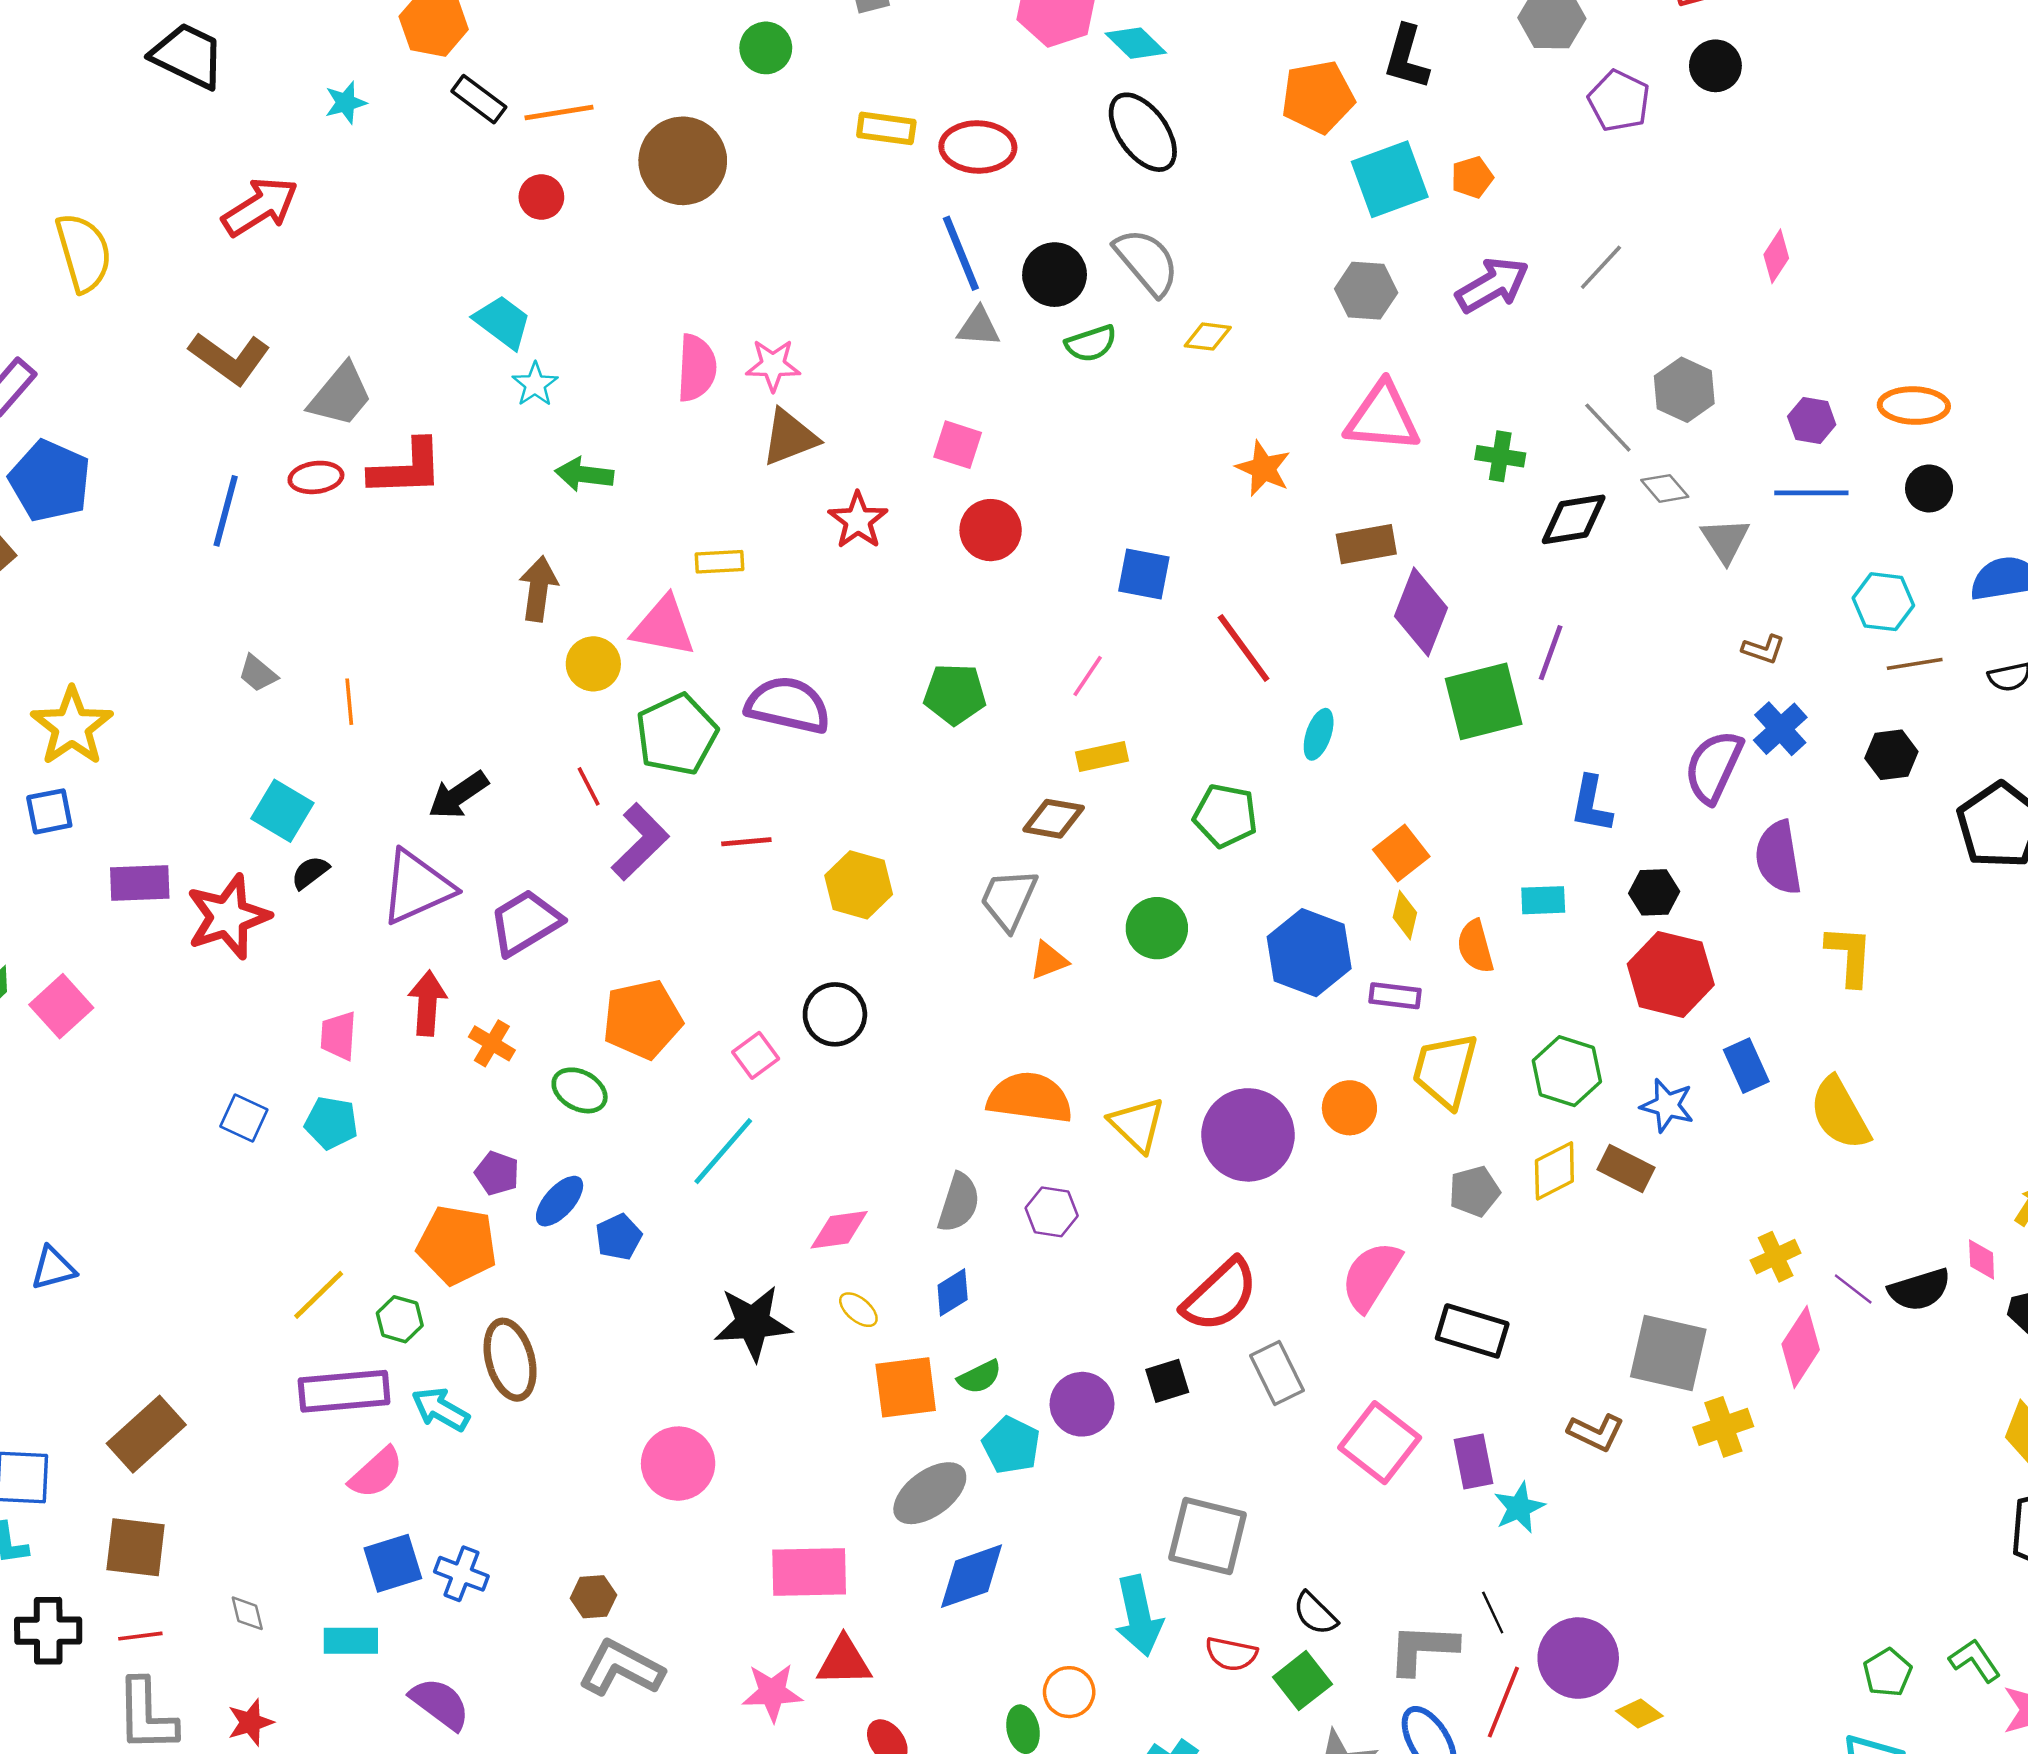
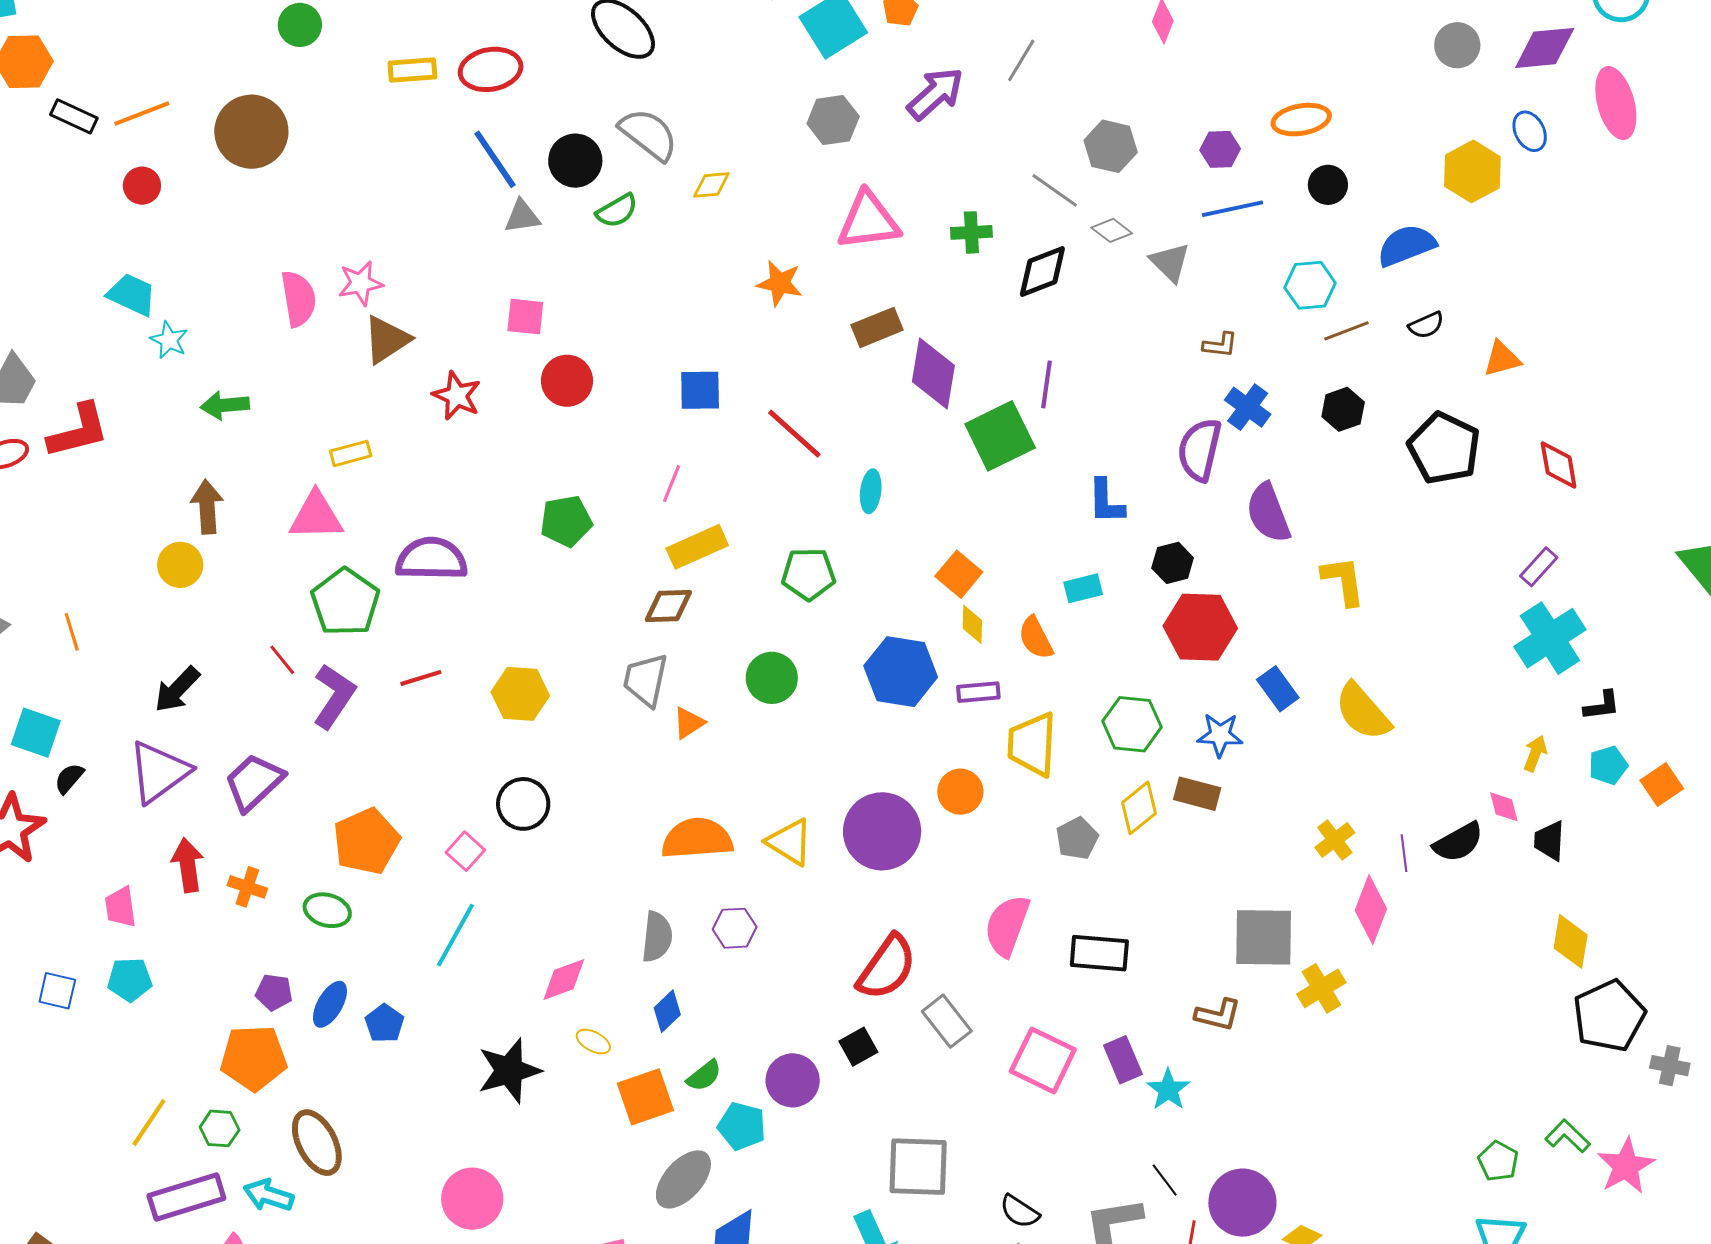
yellow circle: (593, 664) -> (180, 565), moved
yellow rectangle: (1102, 756) -> (697, 547), size x1.4
purple line: (1853, 1289) -> (1404, 853), turned 57

